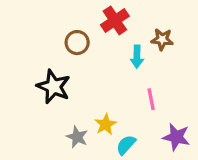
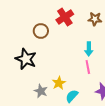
brown star: (162, 39) -> (95, 19), moved
cyan arrow: (137, 57) -> (89, 49), moved

